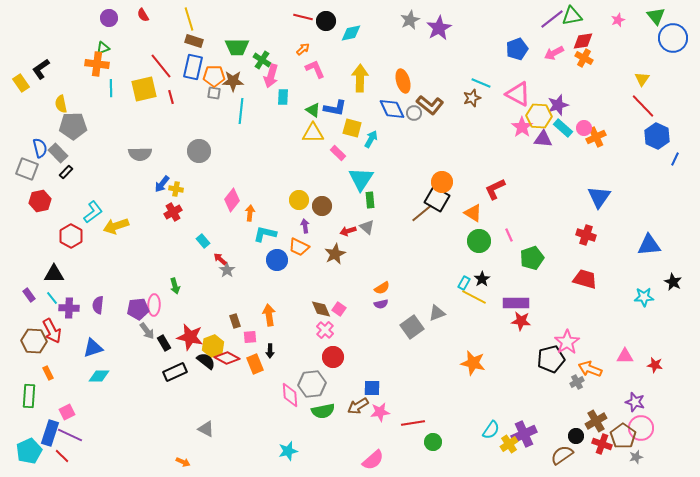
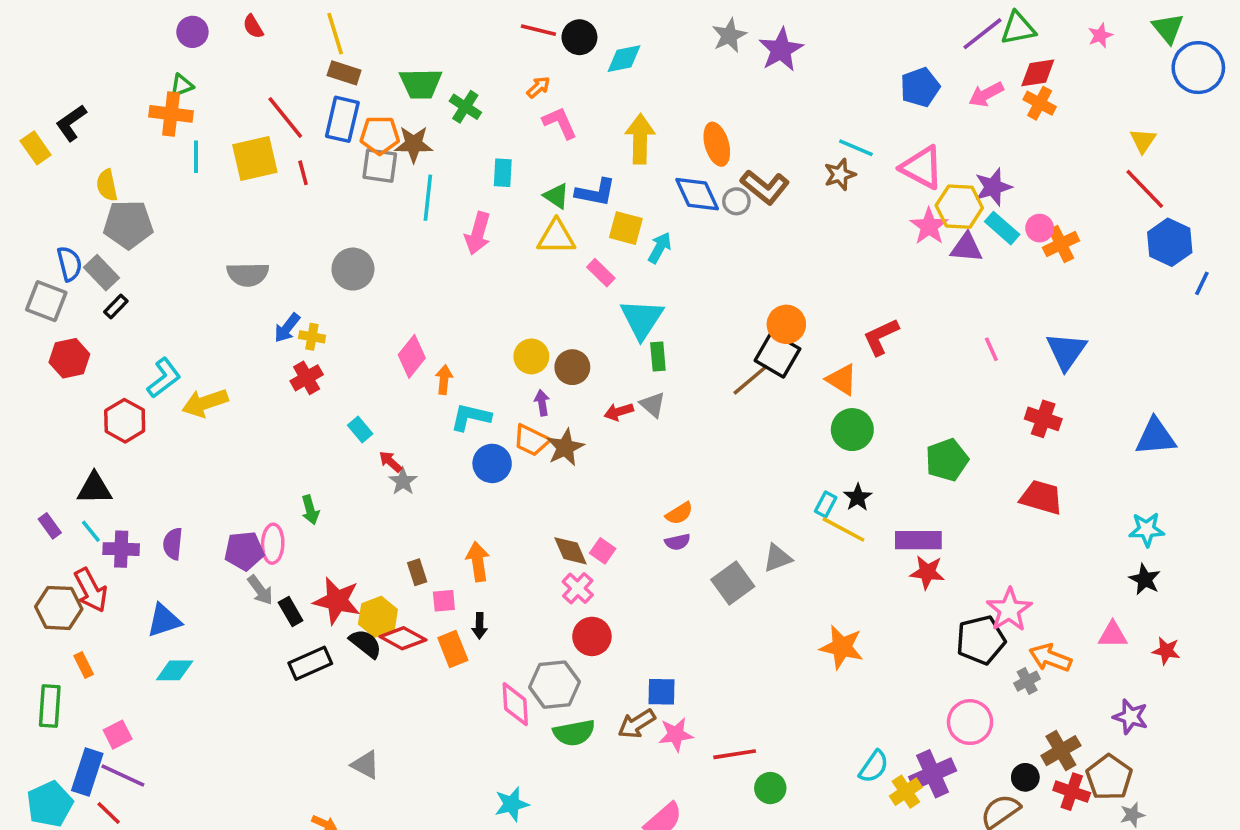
pink arrow: (271, 76) -> (478, 233), moved
gray square: (214, 93) -> (380, 166), size x1.5
pink line: (509, 235) -> (991, 349), moved
brown star: (335, 254) -> (565, 447), moved
black star: (673, 282) -> (1145, 579), moved
pink circle: (641, 428) -> (970, 722), moved

